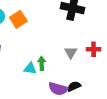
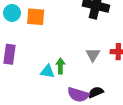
orange square: (18, 19) -> (36, 17), turned 36

